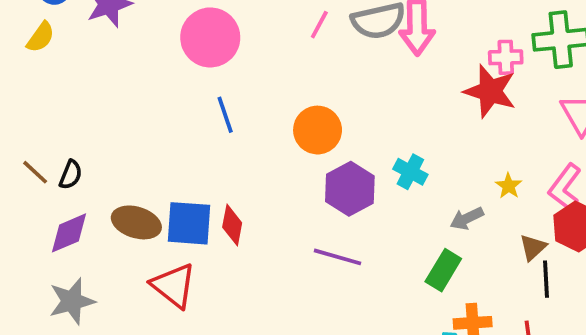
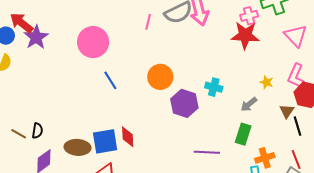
purple line: (338, 257) -> (207, 152), moved

